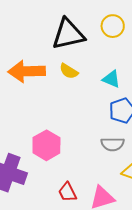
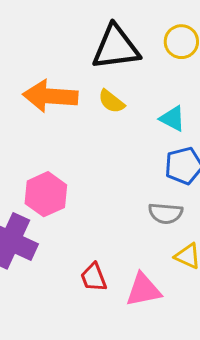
pink hexagon: (46, 145) -> (46, 194), moved

